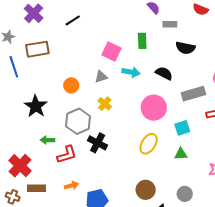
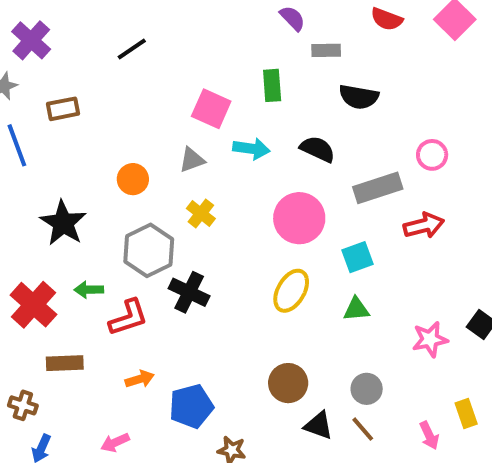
purple cross: (34, 13) -> (31, 40), moved
brown rectangle: (37, 49) -> (63, 109), size x0.7
red cross: (20, 166) -> (33, 305), moved
brown rectangle: (37, 188) -> (65, 363), moved

